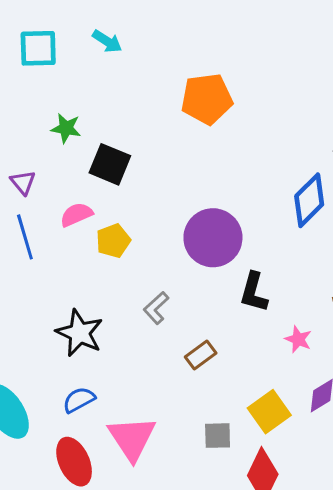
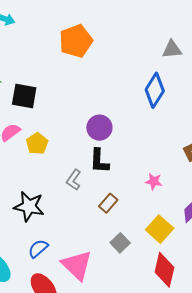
purple circle: (213, 238) -> (99, 128), size x0.7
black L-shape: (254, 292) -> (99, 161), moved
pink star: (298, 339) -> (154, 181), moved
gray square: (218, 436) -> (120, 243), moved, turned -30

